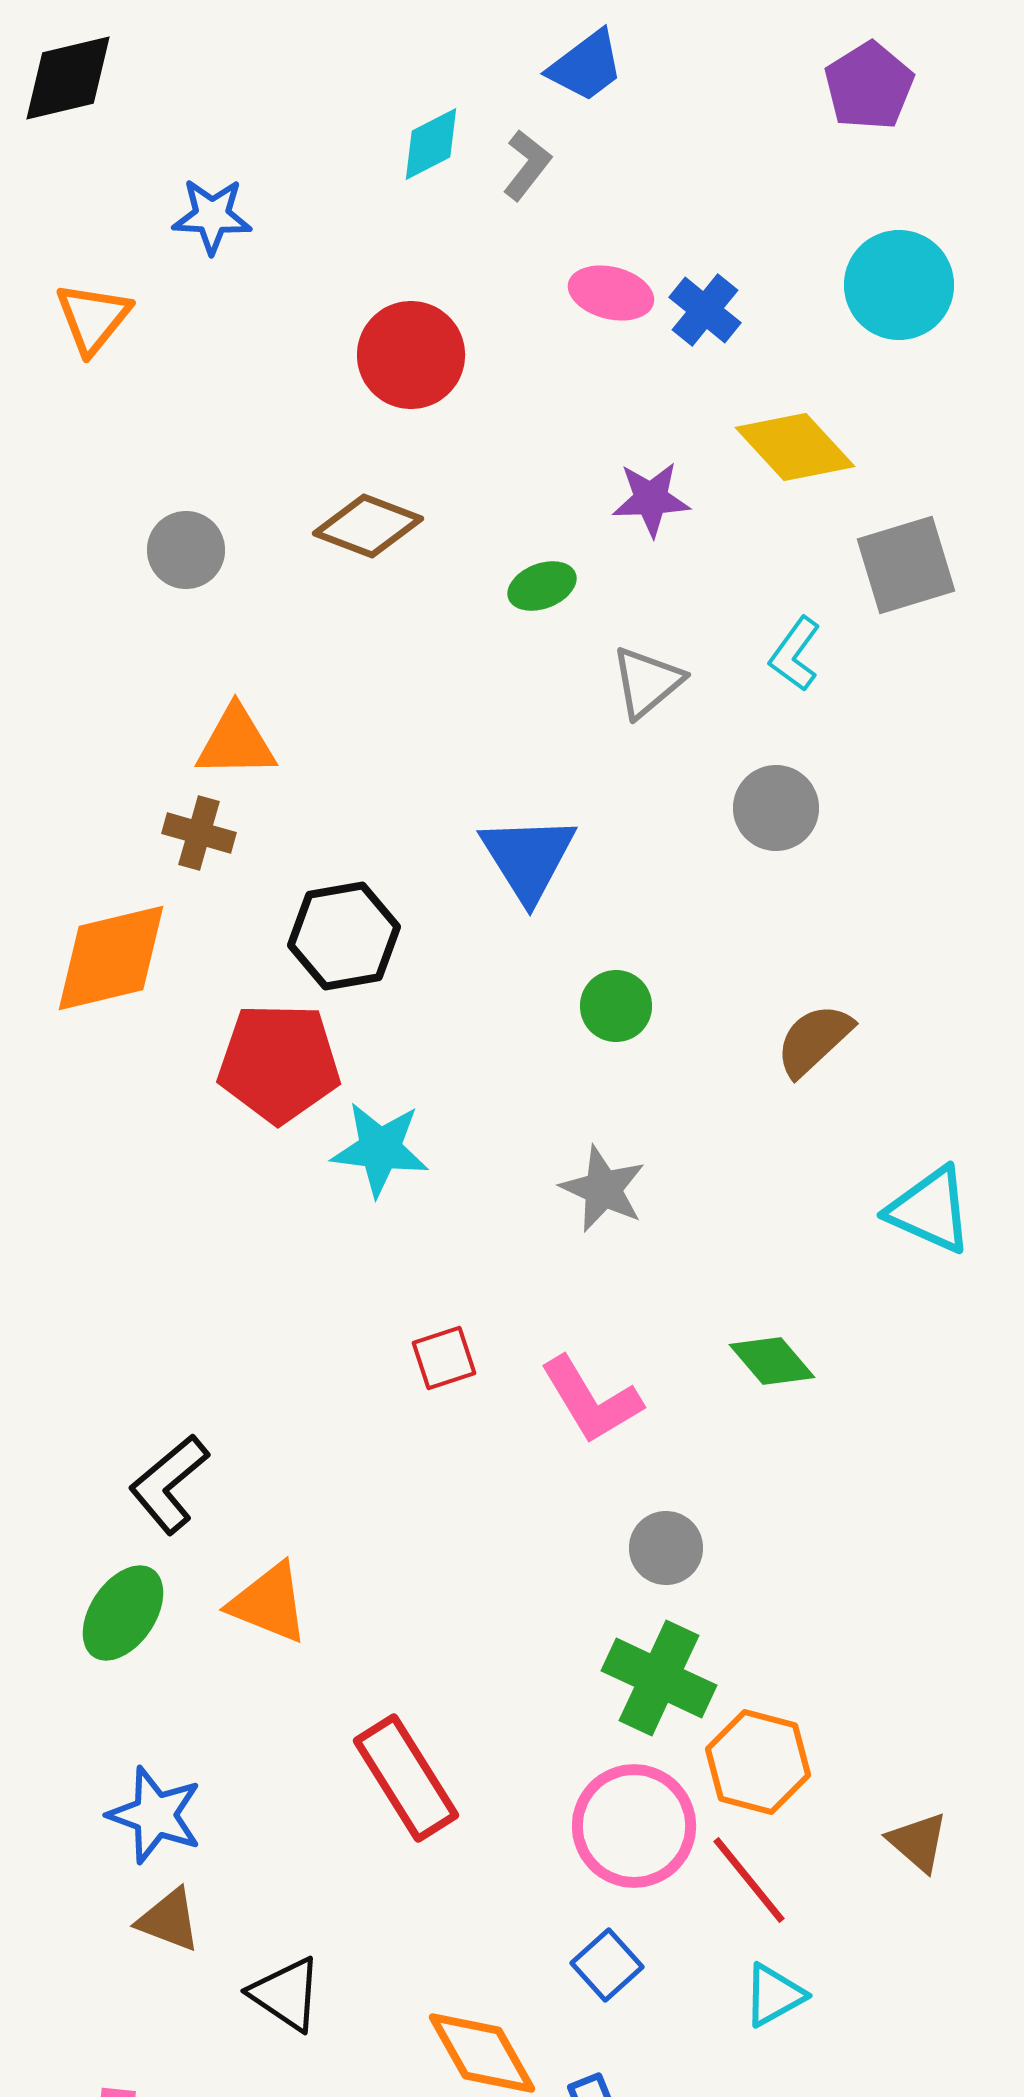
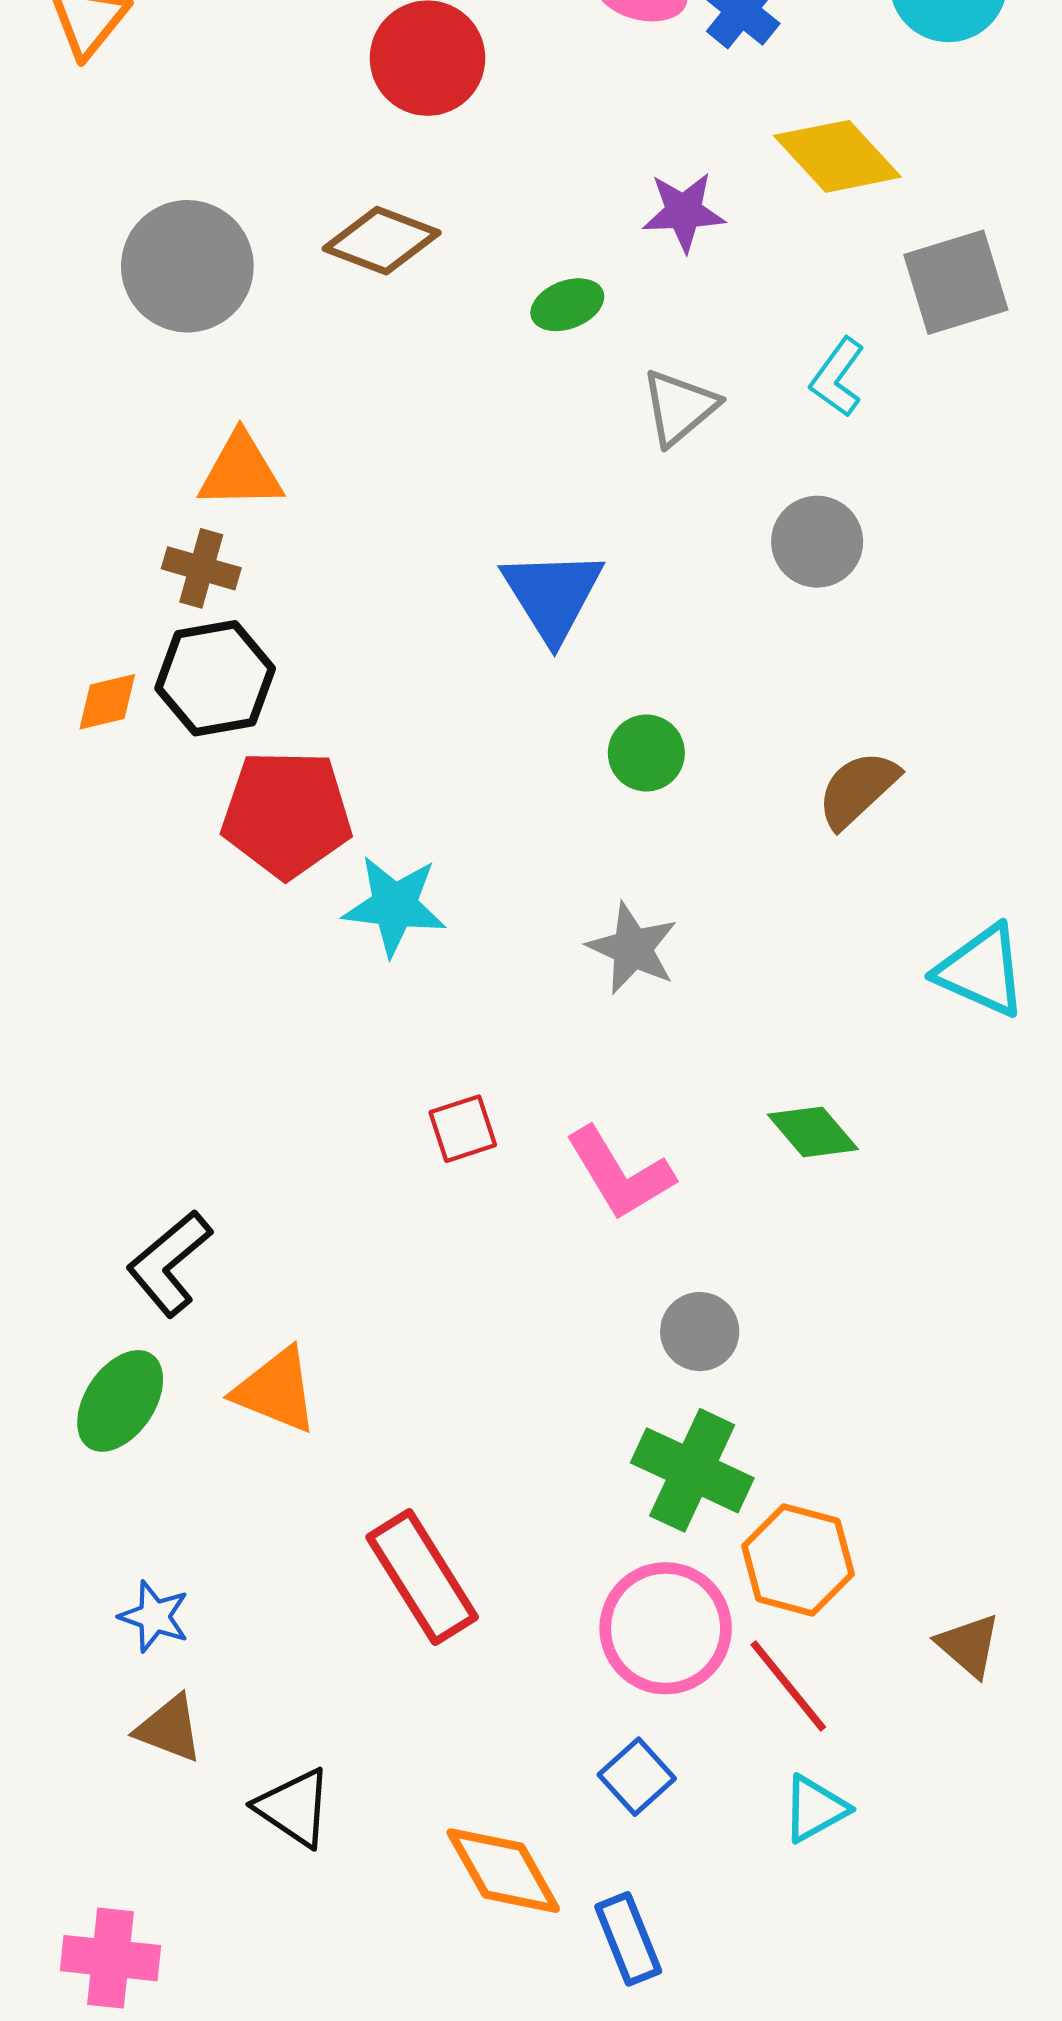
gray circle: (186, 550) -> (187, 266), size x1.6
black hexagon: (344, 936) -> (215, 678), moved
orange diamond: (111, 958) -> (107, 702), size x0.5
blue star: (155, 1815) -> (154, 1617), size x0.7

